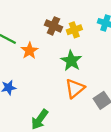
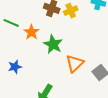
green star: (71, 61) -> (53, 44), moved

